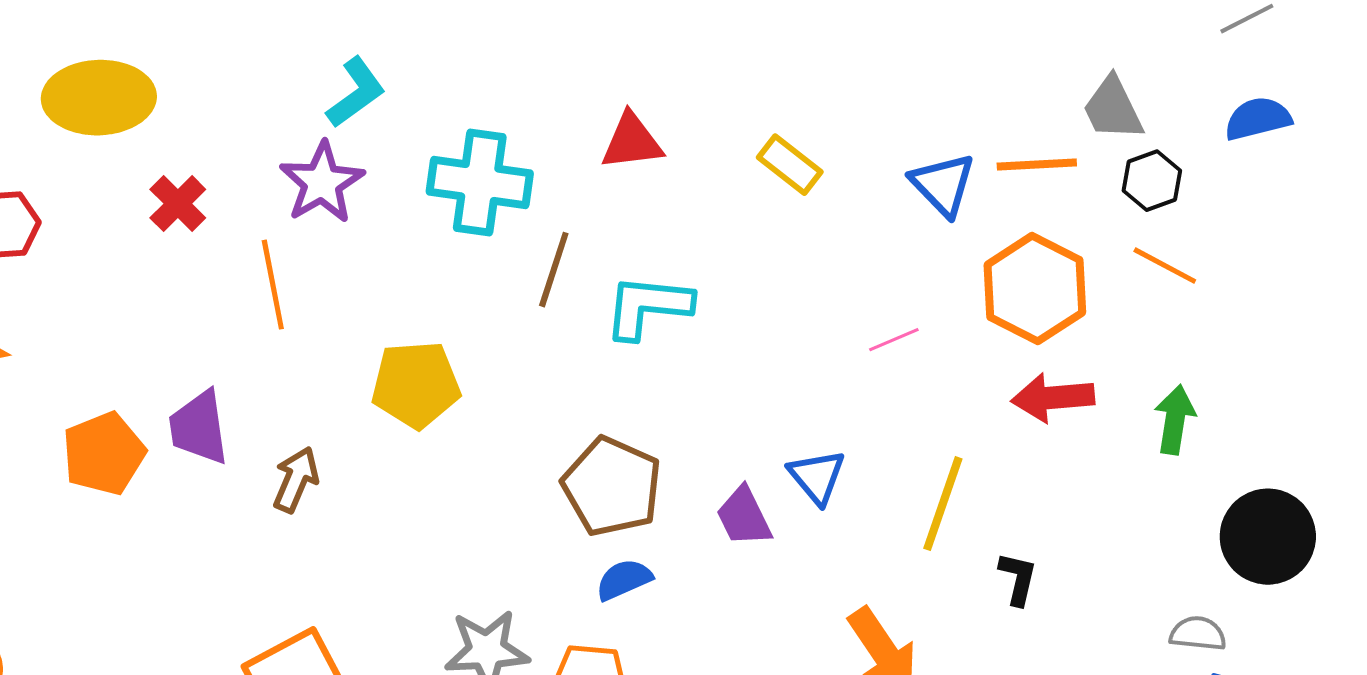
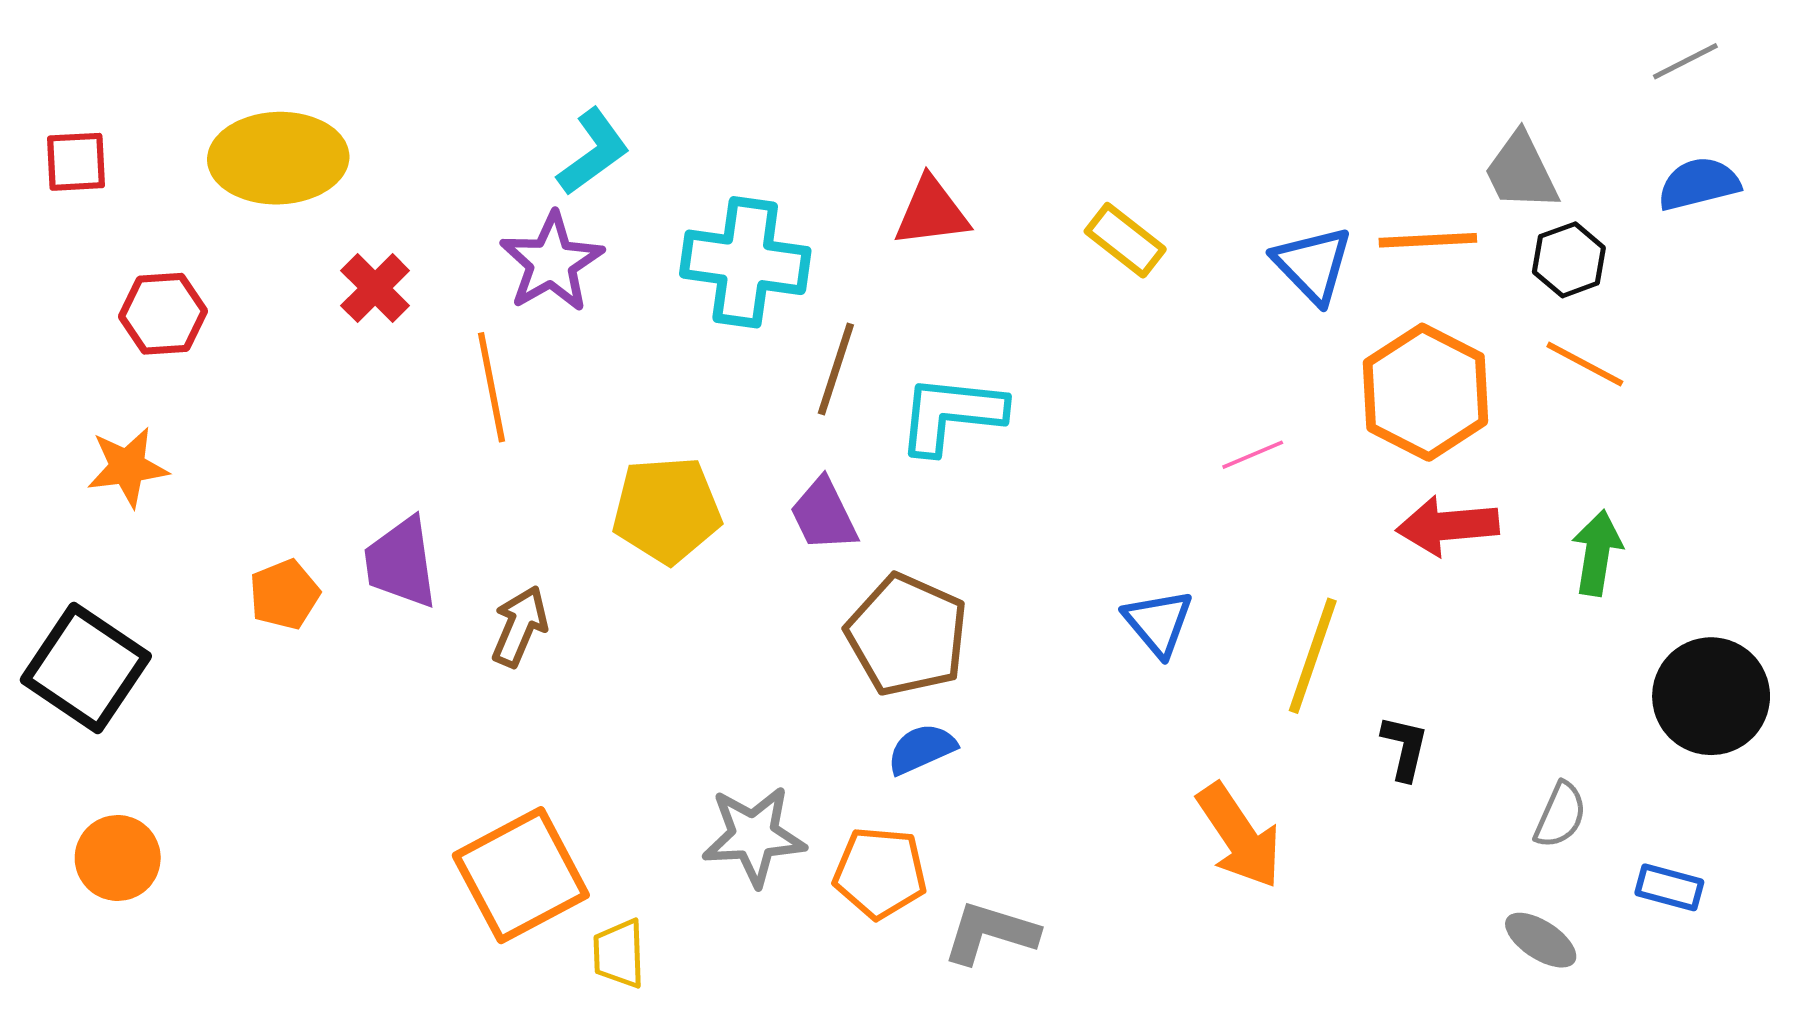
orange pentagon: (104, 454) -> (284, 594), size x0.7
purple trapezoid: (744, 517) -> (824, 515), moved
gray semicircle: (1198, 634) -> (1560, 815), moved, turned 108

